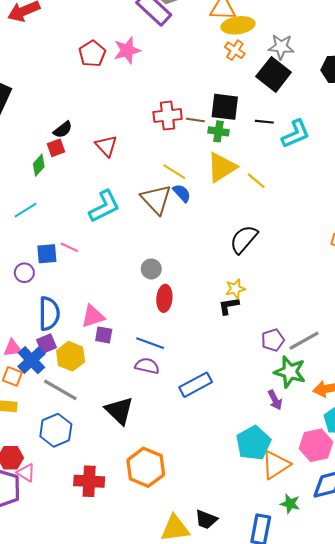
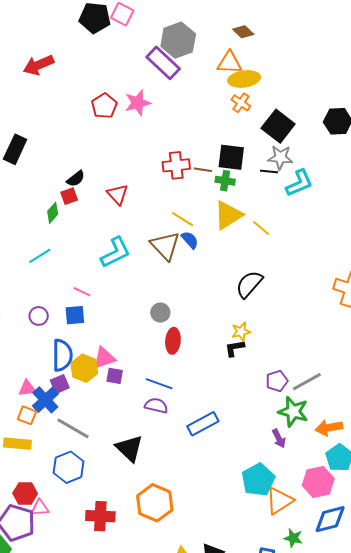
gray star: (281, 47) -> (280, 157), moved
blue square: (47, 254) -> (75, 315), moved
yellow hexagon: (71, 356) -> (84, 368), moved
pink triangle: (26, 473) -> (40, 508), turned -36

